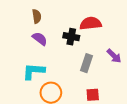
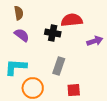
purple arrow: (114, 56) -> (95, 41), moved, turned -63
gray rectangle: (87, 63) -> (59, 66), moved

